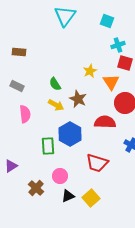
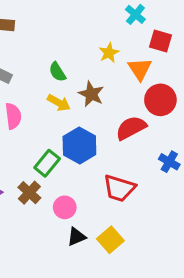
cyan cross: (118, 45) -> (135, 14), moved, turned -32
red semicircle: (105, 122) -> (131, 128), turned -30
green rectangle: (48, 146) -> (47, 163), turned 42
brown cross: (36, 188) -> (29, 193), moved

